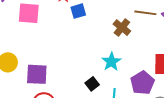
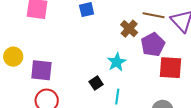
purple pentagon: (142, 83) -> (153, 45), moved

